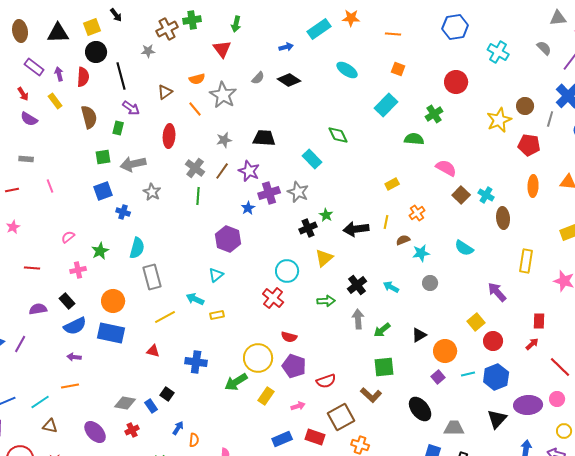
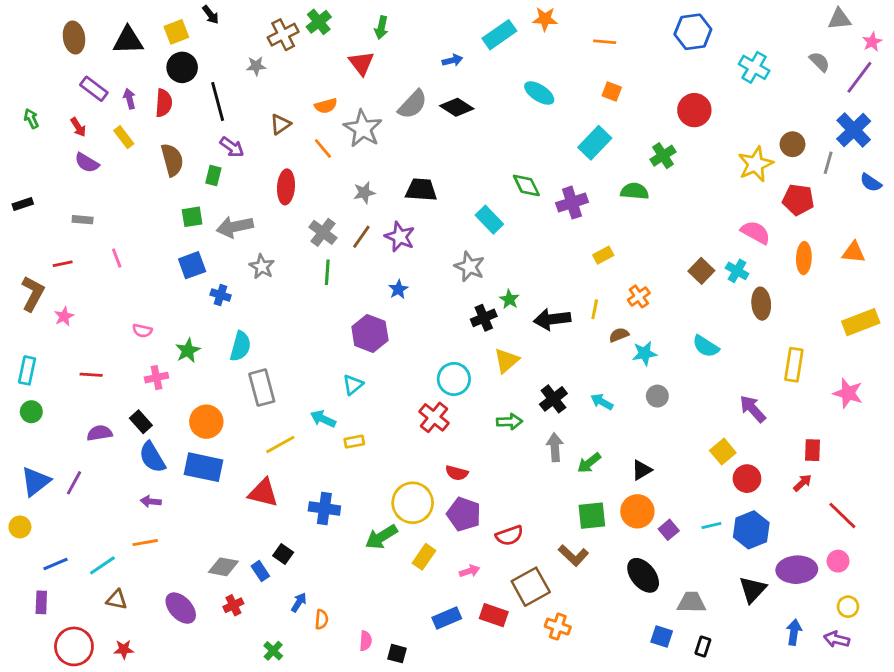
green cross: (192, 20) -> (319, 22), turned -30
gray semicircle: (258, 78) -> (413, 104), size x1.6
pink semicircle: (446, 168) -> (756, 232), moved
purple cross: (269, 193) -> (572, 203), moved
pink semicircle: (68, 237) -> (142, 331), turned -128
blue semicircle: (75, 326) -> (152, 457), turned 85
red triangle: (153, 351) -> (263, 493), size x1.6
orange circle: (445, 351) -> (637, 511), moved

